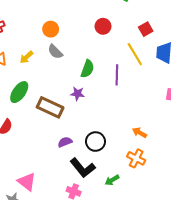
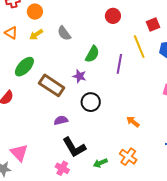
orange circle: (51, 29) -> (35, 12), moved
black circle: (95, 142) -> (91, 102), moved
orange cross: (136, 158) -> (128, 157), moved

